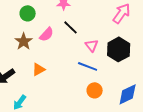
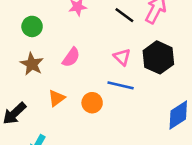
black line: (71, 27) -> (124, 15), moved
pink semicircle: (47, 34) -> (71, 57), moved
orange circle: (95, 90) -> (92, 103), moved

